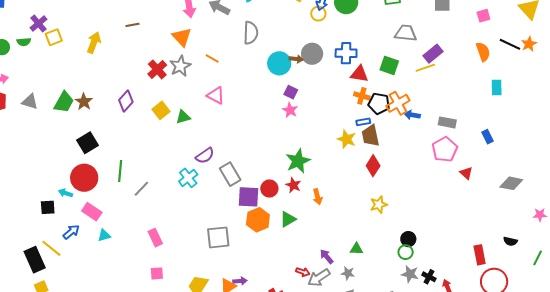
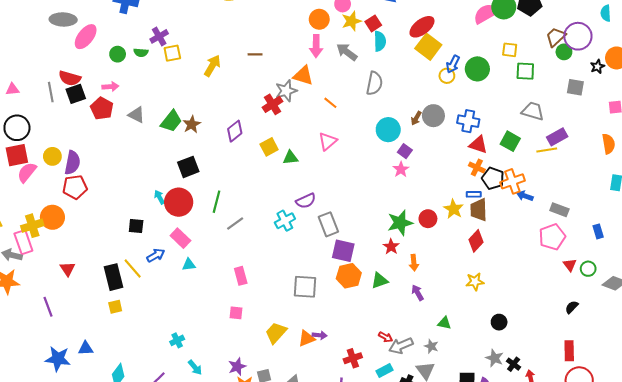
orange triangle: (182, 37) -> (303, 76), turned -40
brown arrow: (296, 59) -> (416, 118), turned 104
cyan circle: (279, 63) -> (388, 130), moved
gray star: (180, 66) -> (286, 91), moved
pink triangle: (216, 95) -> (328, 141), turned 42
red circle: (269, 189) -> (428, 219), moved
cyan arrow: (65, 193) -> (159, 197), moved, turned 32
black semicircle: (510, 241) -> (572, 307), moved, turned 112
green circle: (406, 252) -> (588, 269), moved
purple arrow: (327, 257) -> (418, 293), moved

